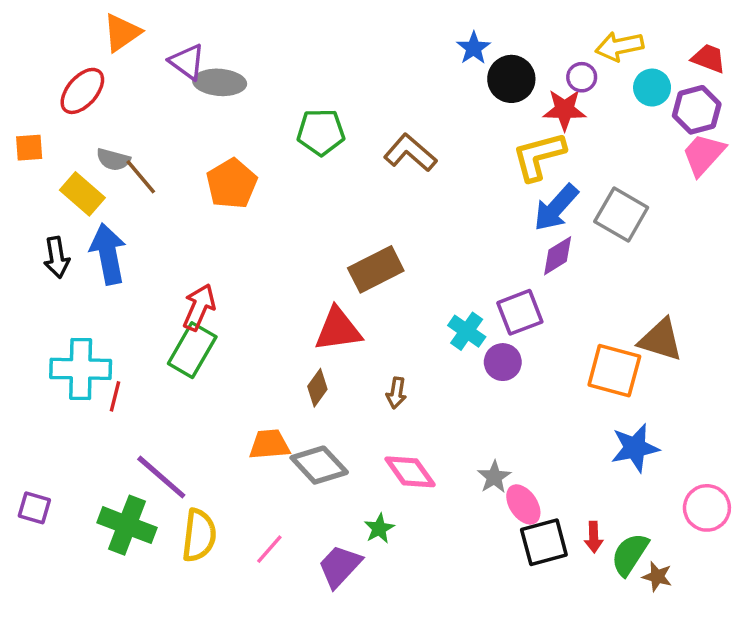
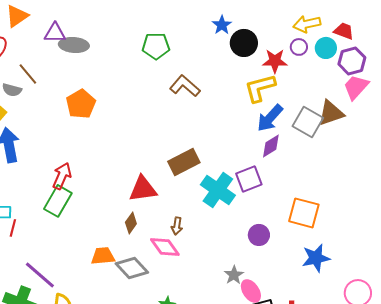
red trapezoid: (709, 58) -> (344, 31), moved
purple triangle: (187, 62) -> (55, 33), turned -35
purple circle: (582, 77) -> (299, 47), moved
green pentagon: (321, 132) -> (156, 46), moved
brown line: (141, 177) -> (28, 74), moved
brown rectangle: (376, 269) -> (184, 162), moved
cyan cross: (467, 331) -> (218, 190), size x1.6
brown triangle: (661, 340) -> (331, 113), moved, turned -36
purple circle: (503, 362) -> (259, 235), moved
pink diamond: (410, 472) -> (165, 247), moved

